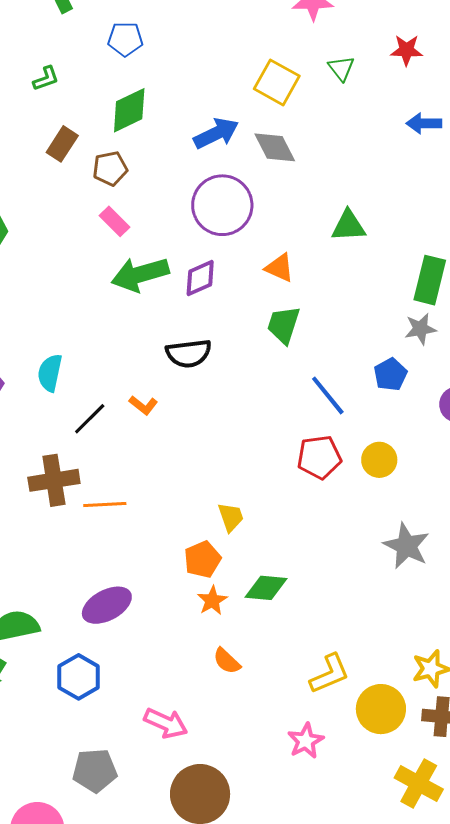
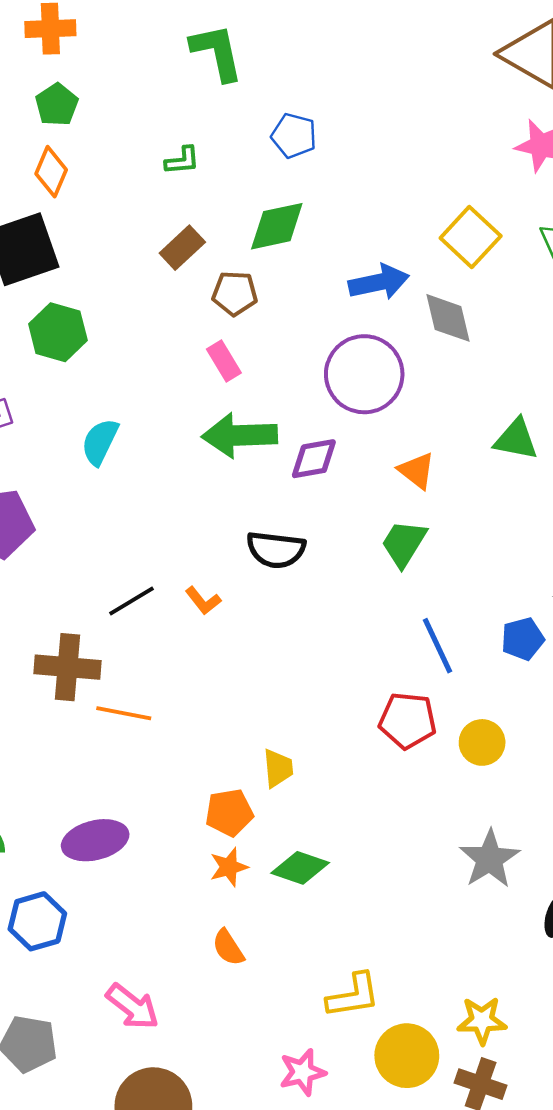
cyan semicircle: (50, 373) -> (100, 442), moved

